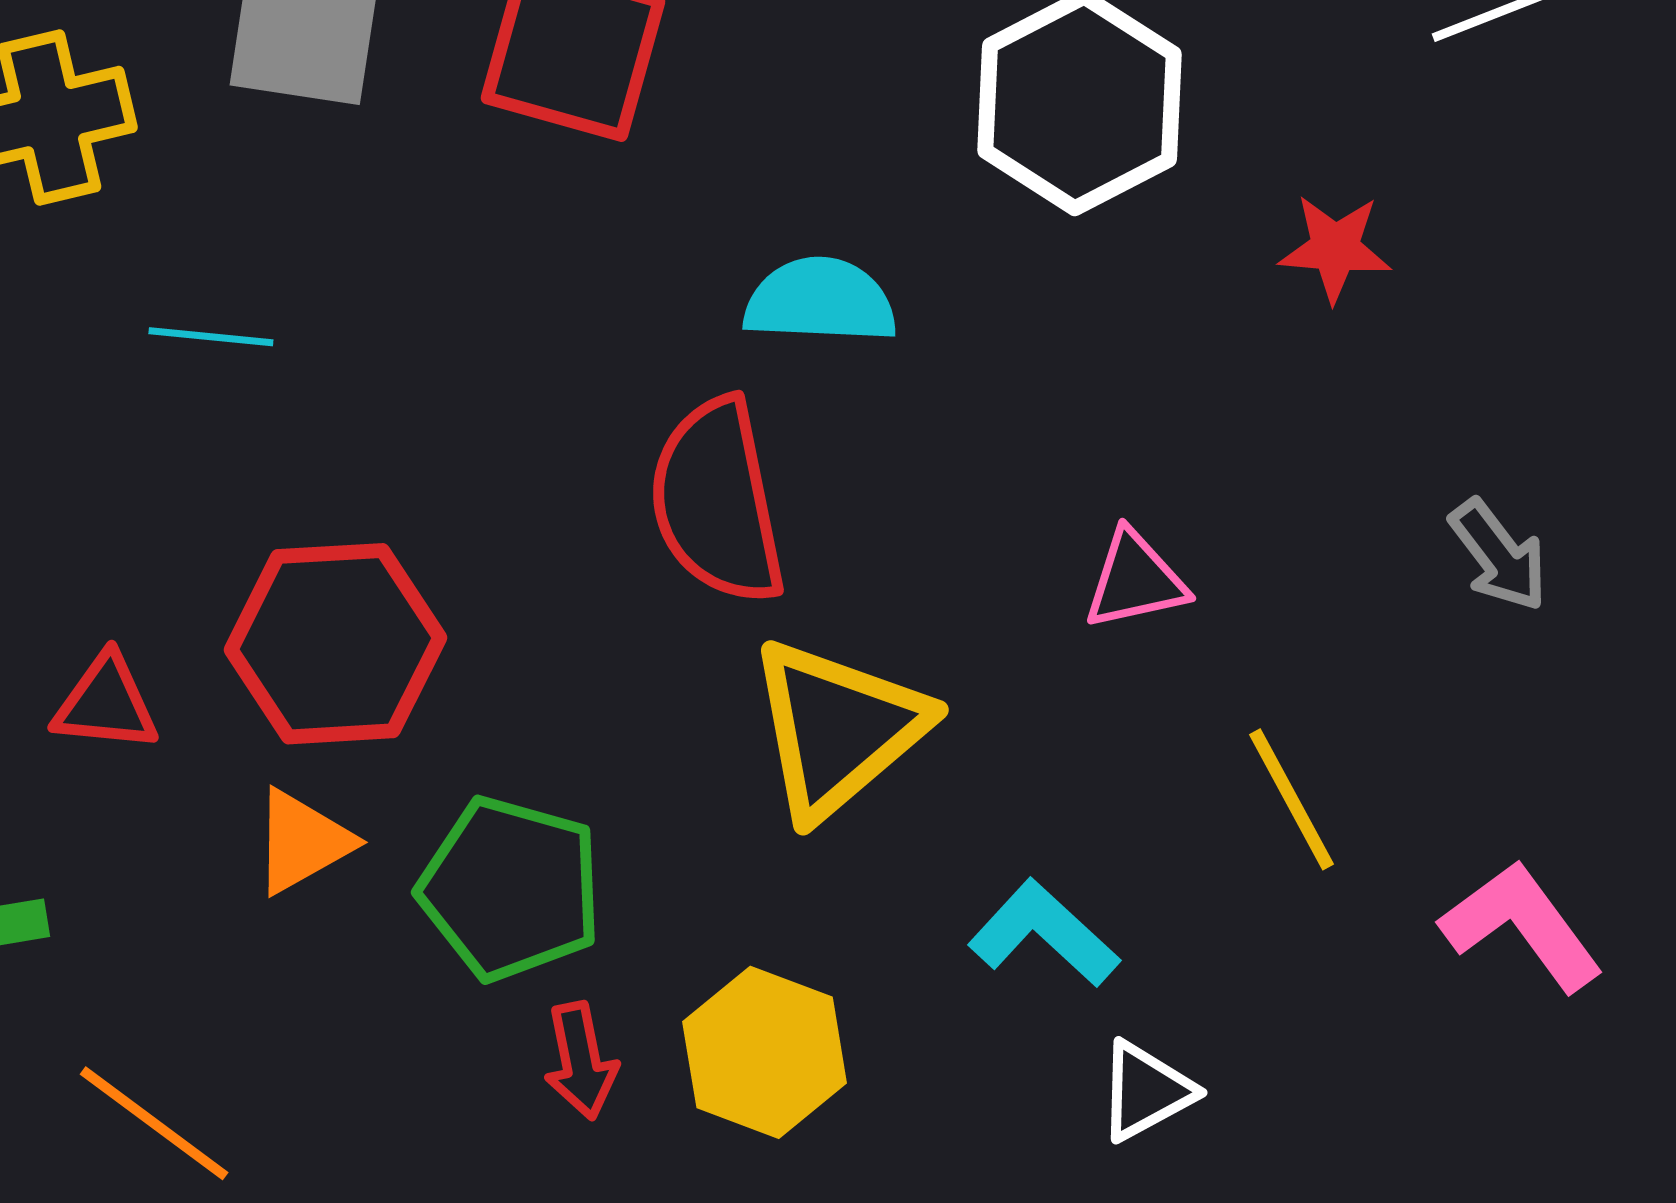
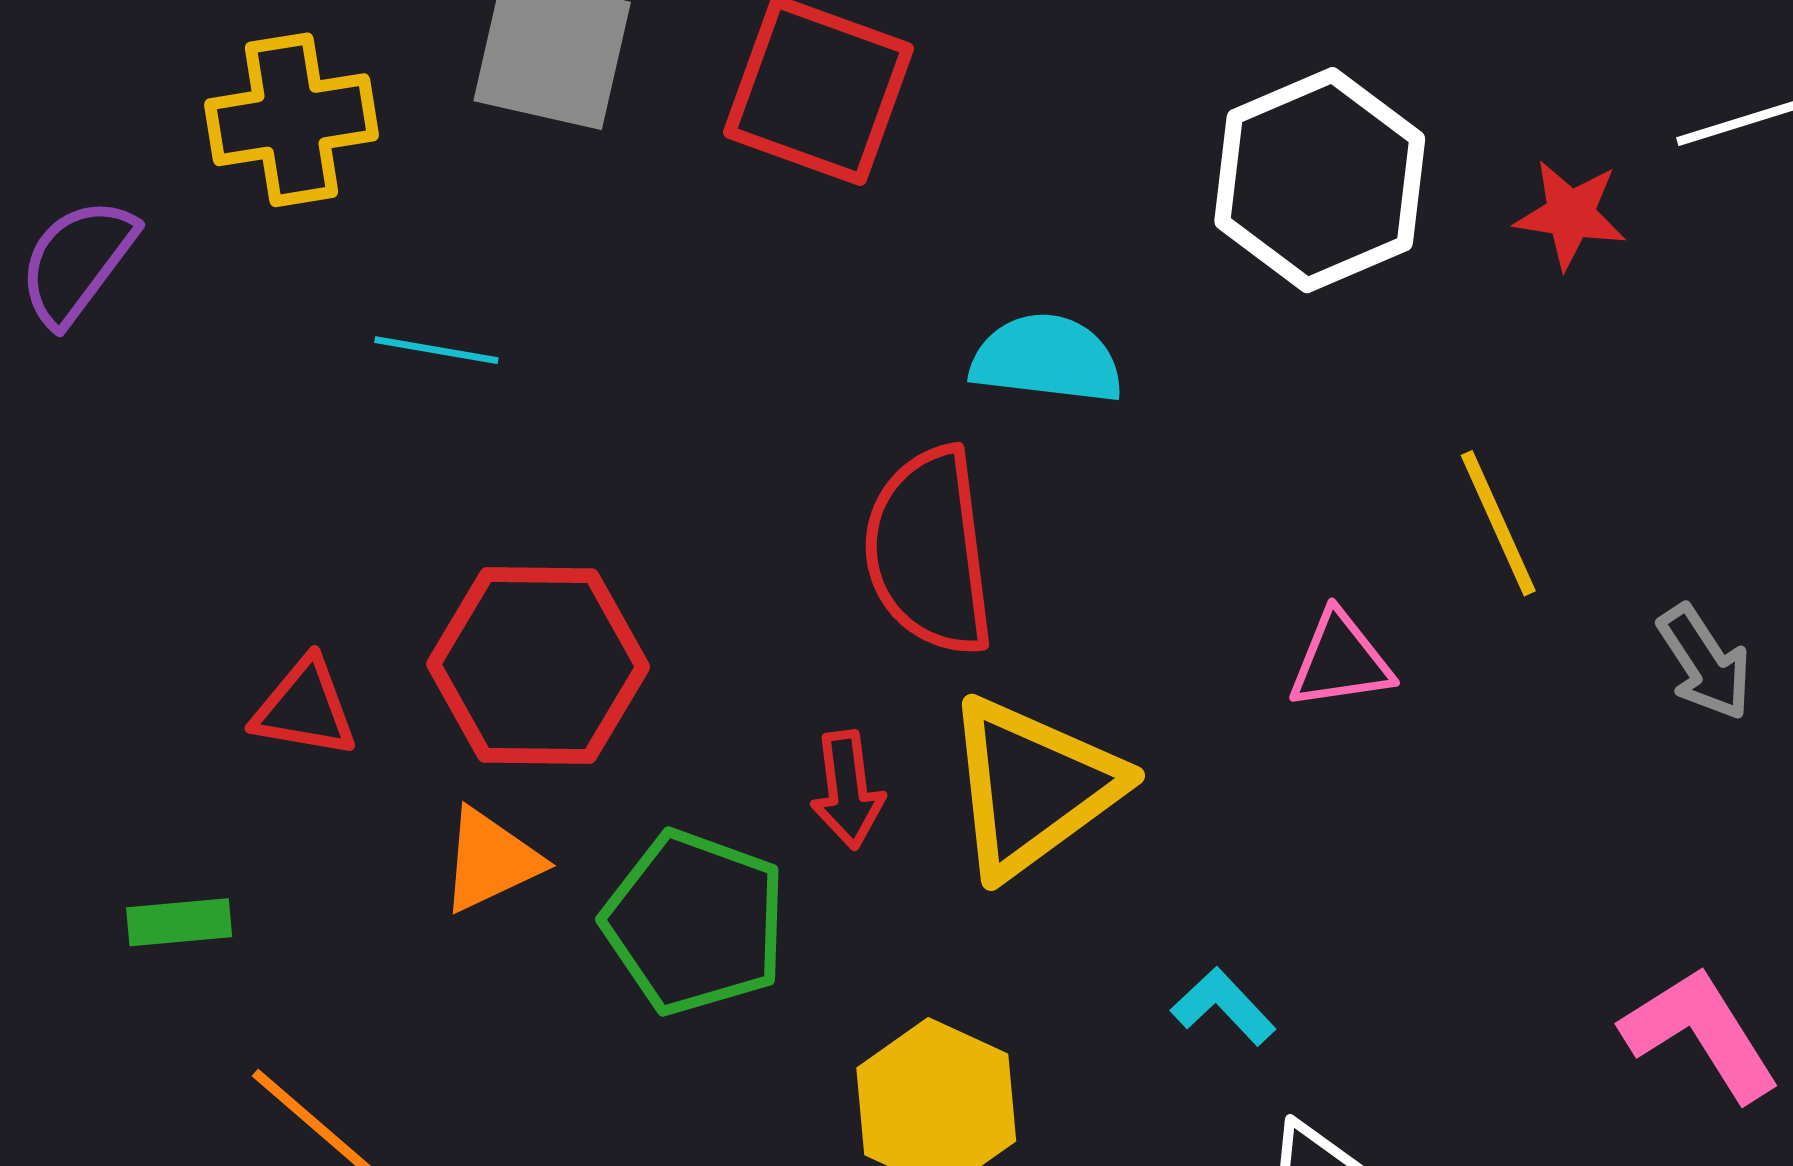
red star: (1335, 248) -> (1570, 214), moved
yellow line: (1292, 799) -> (1498, 523), moved
cyan L-shape: (1044, 934) -> (1223, 1006), size x0.7
red arrow: (581, 1061) -> (847, 790), moved

